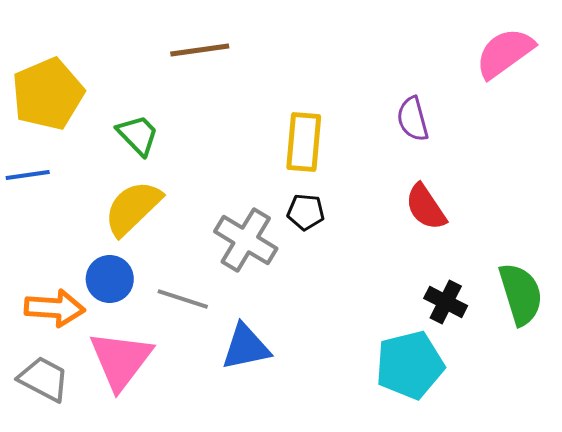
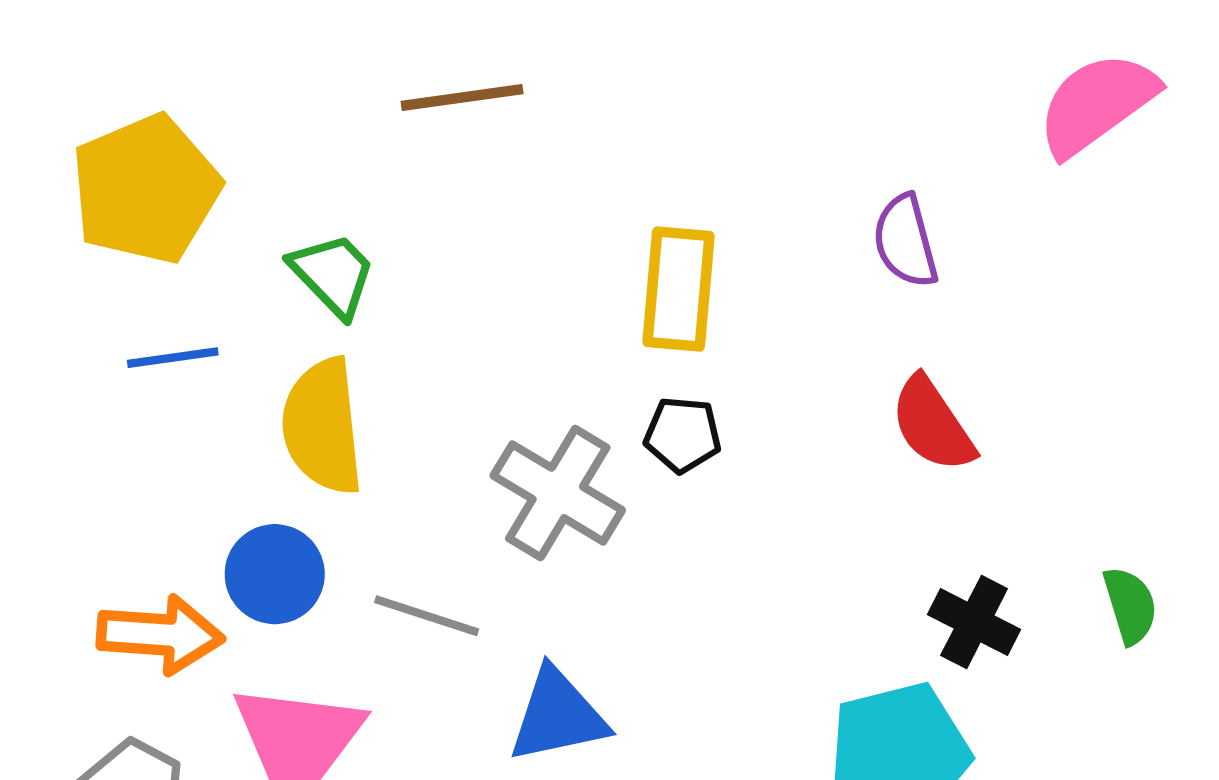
blue line: (28, 175) -> (173, 358), moved
yellow semicircle: (133, 208) -> (323, 426), turned -52
green semicircle: (521, 294) -> (1130, 605), size x0.6

